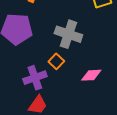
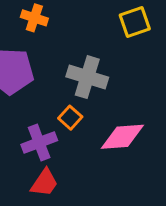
pink diamond: (91, 75) -> (122, 137), size x1.4

